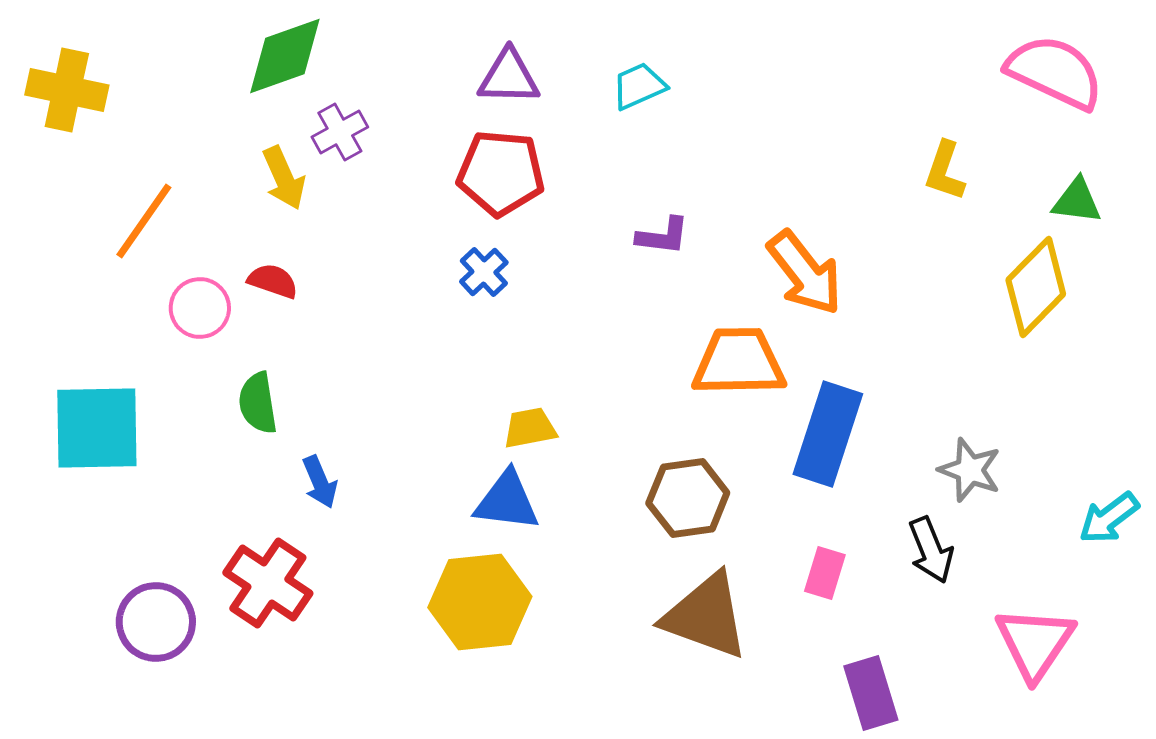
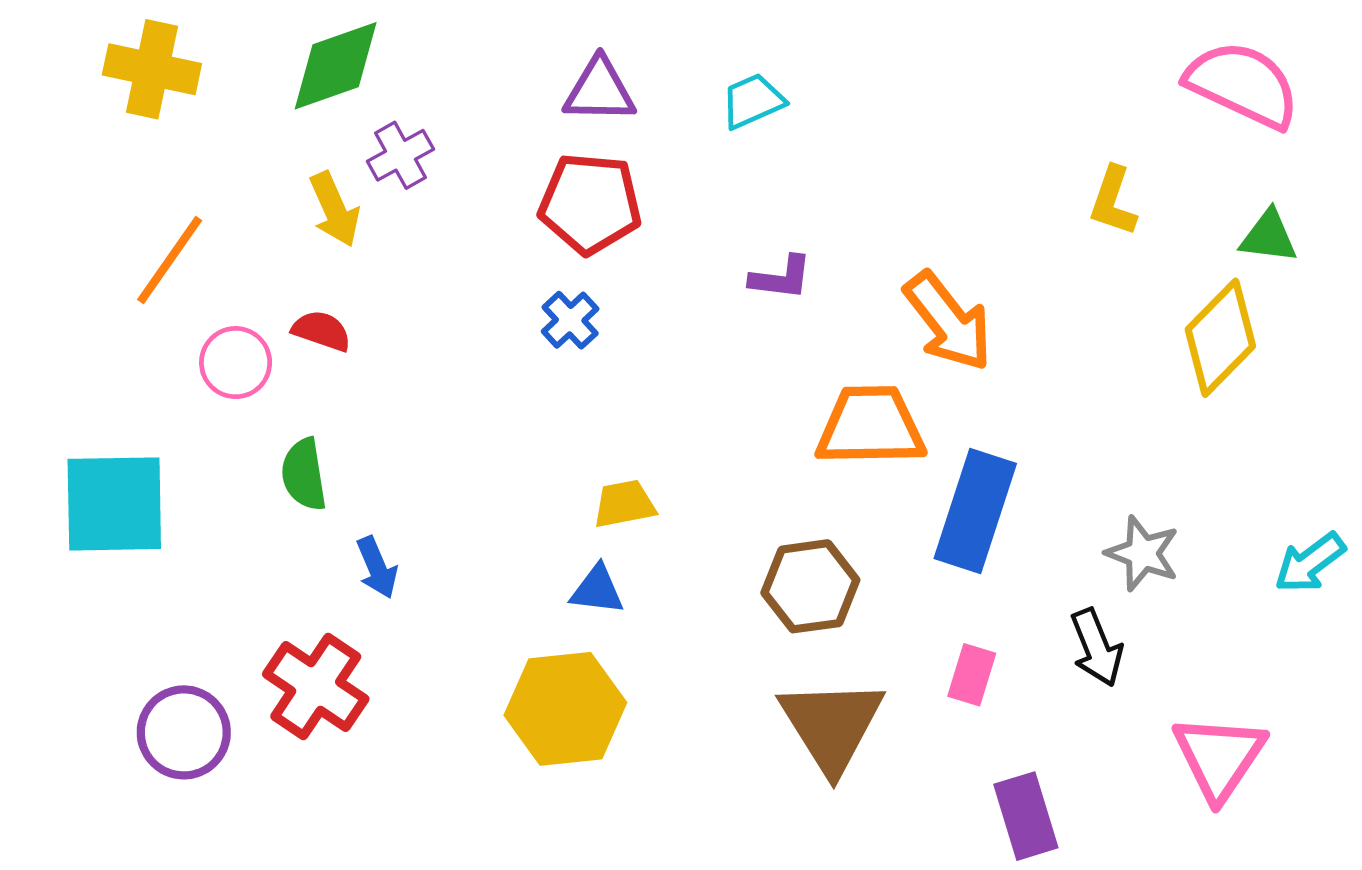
yellow cross: (67, 90) -> (152, 69), moved
blue triangle: (507, 501) -> (597, 590), size x0.7
cyan arrow: (1109, 518) -> (1310, 563), moved
brown triangle: (706, 616) -> (832, 725), turned 38

